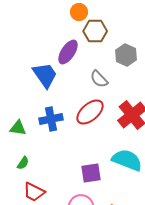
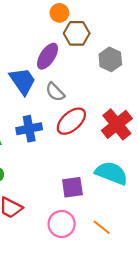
gray semicircle: (99, 79) -> (55, 92), moved

